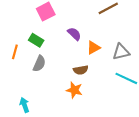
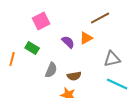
orange triangle: (93, 48) -> (86, 38), moved
gray semicircle: (39, 64) -> (51, 70), moved

